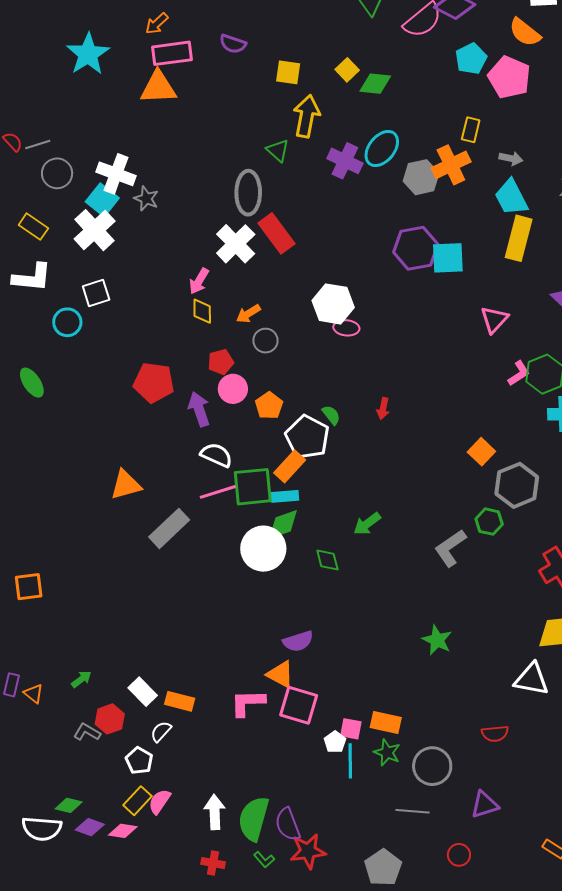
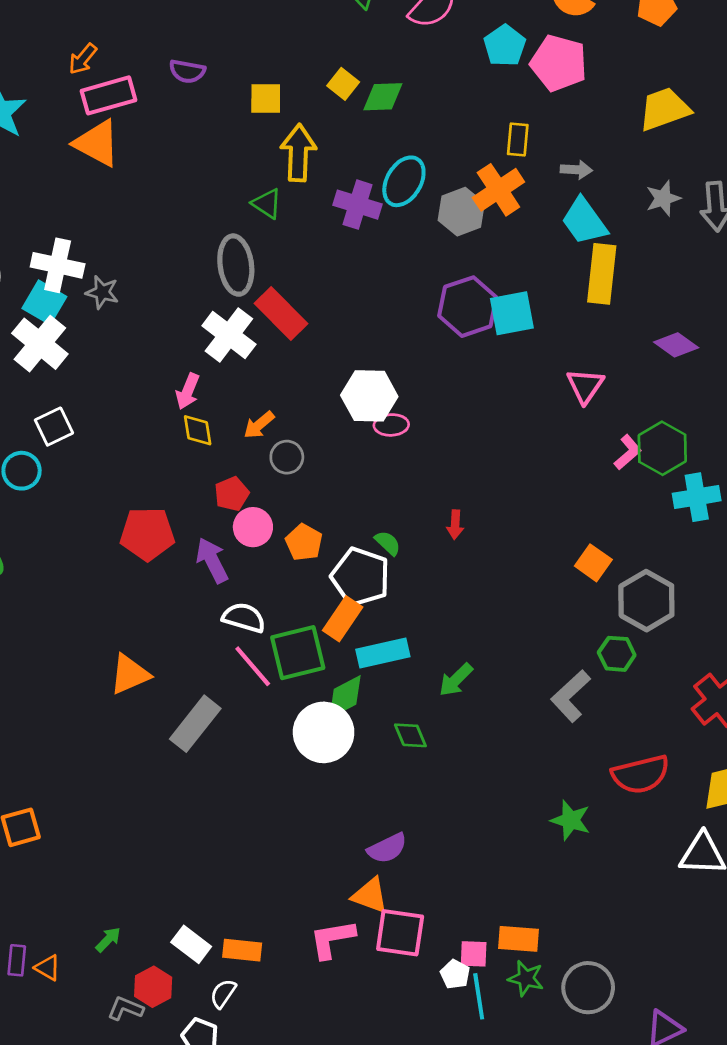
orange triangle: (158, 87) -> (97, 143), turned 39
pink line: (218, 492) -> (253, 666), turned 75
cyan rectangle: (285, 496) -> (383, 653), moved, size x1.4
red semicircle: (495, 734) -> (641, 774), moved, size x1.6

